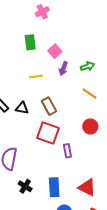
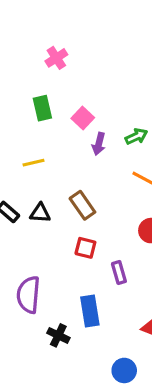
yellow line: (36, 77) -> (33, 163), moved
red square: (48, 133) -> (85, 248), size x0.6
blue rectangle: (54, 187) -> (90, 311), moved

